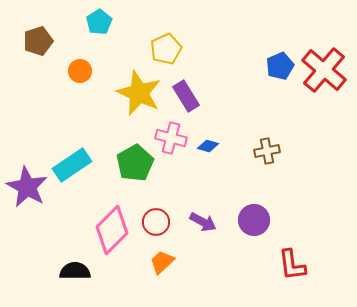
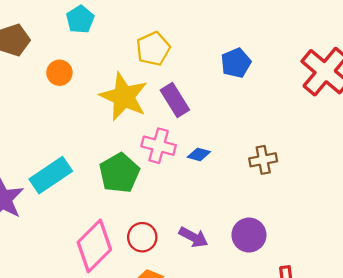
blue pentagon: (280, 66) -> (236, 63), moved

